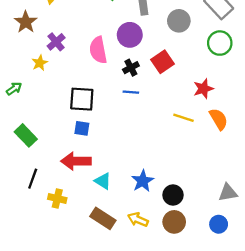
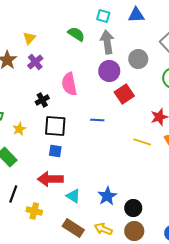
purple circle: (130, 35) -> (109, 71), moved
purple cross: (56, 42) -> (35, 62), moved
yellow star: (40, 63) -> (19, 129), moved
black cross: (131, 68) -> (42, 100), moved

